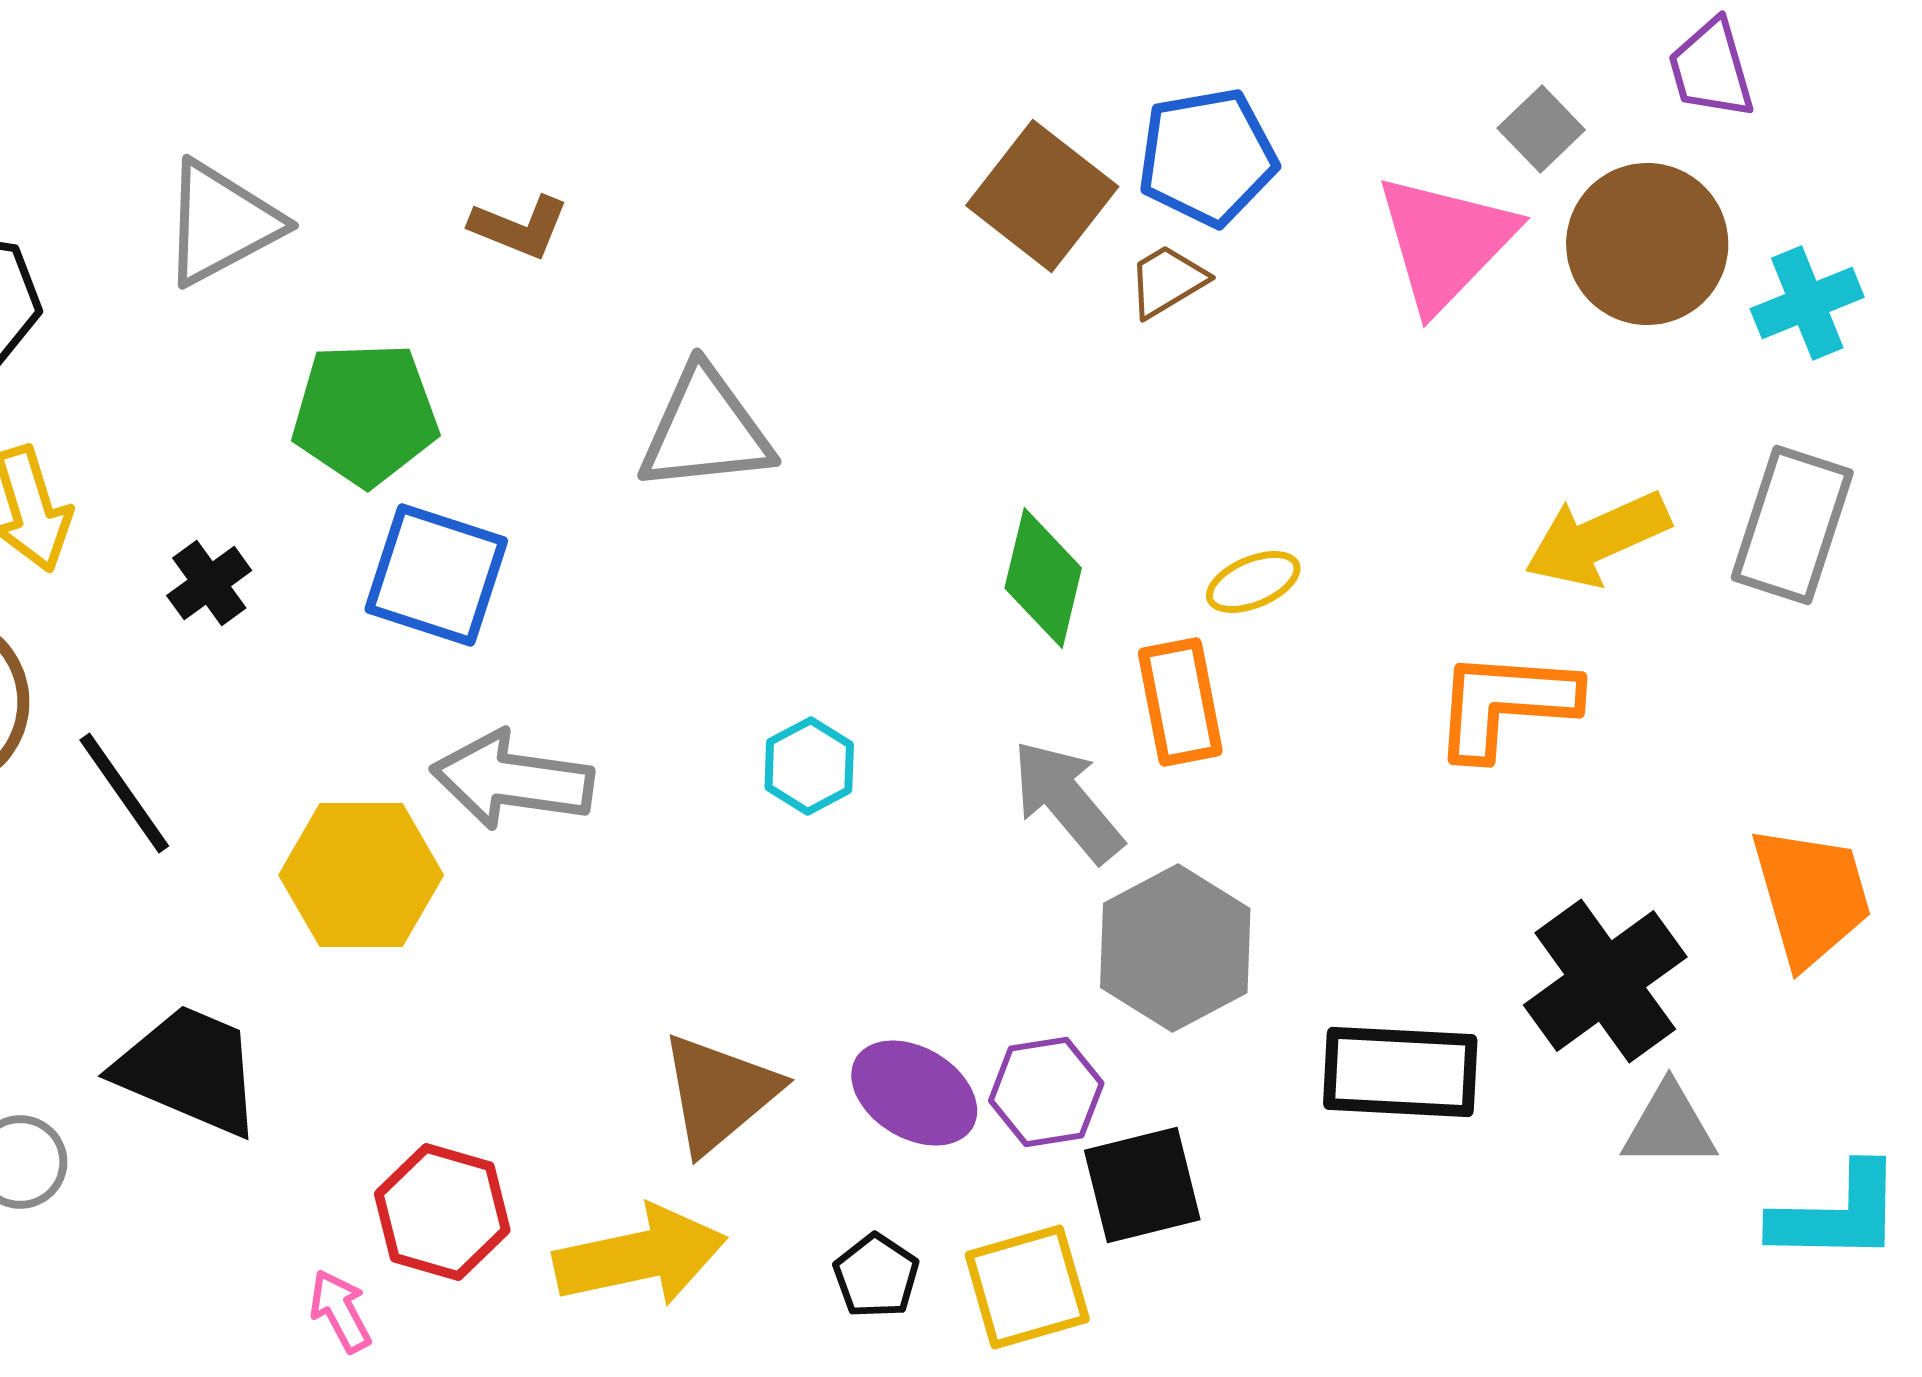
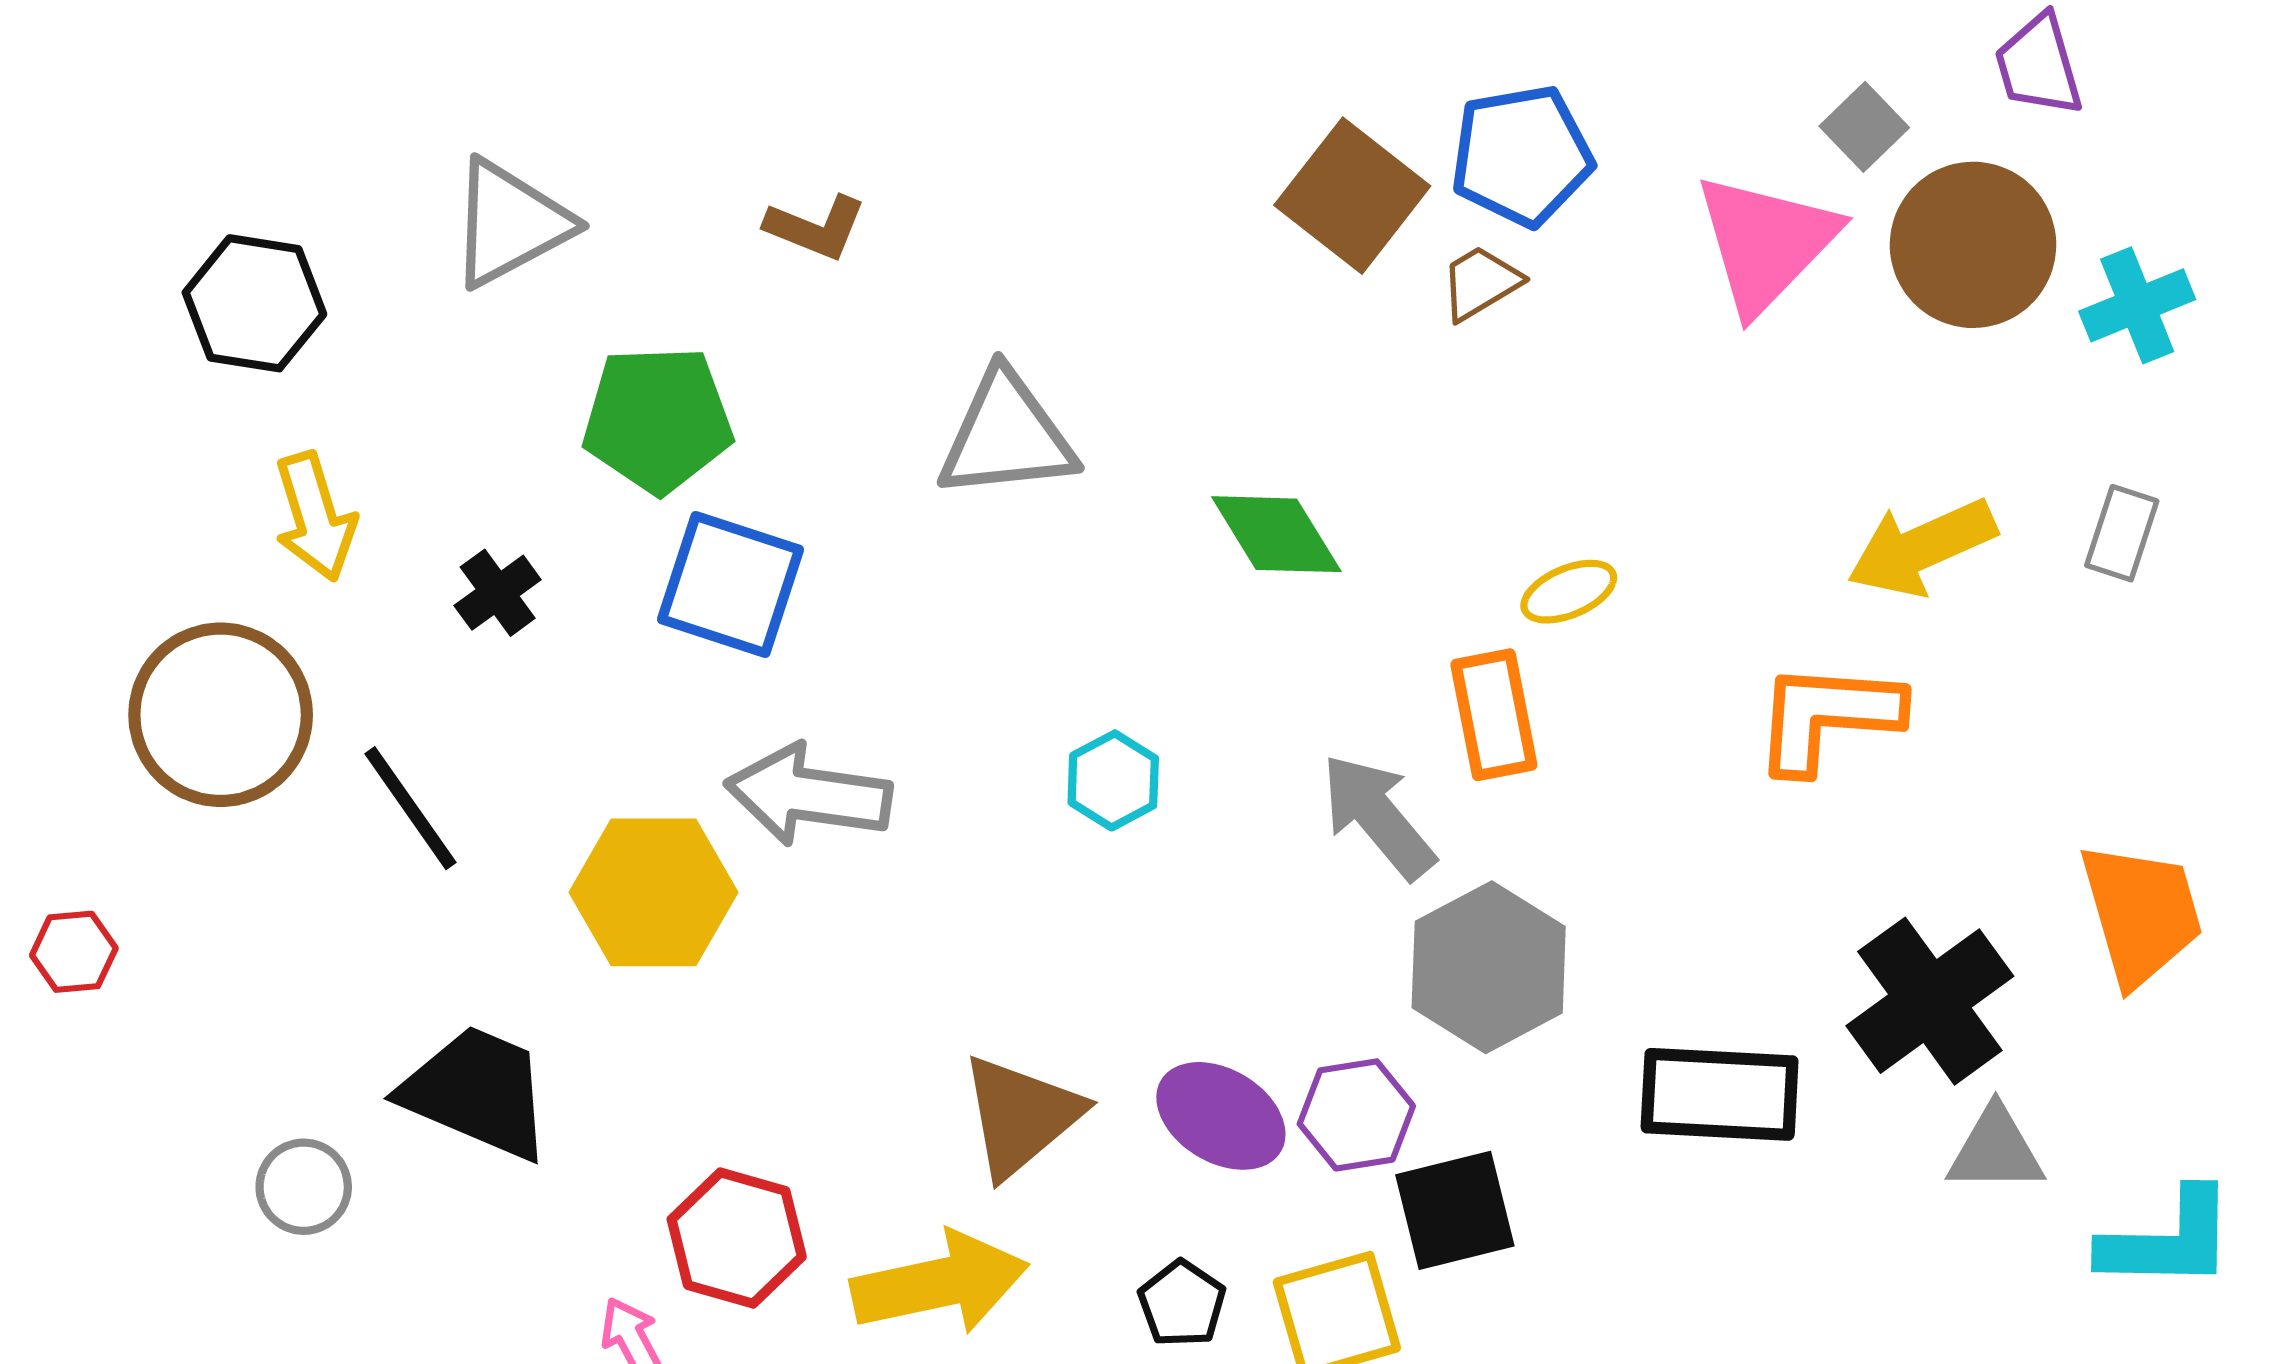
gray rectangle: (1792, 525) -> (2122, 533), size x0.6
green diamond: (1043, 578) -> (1276, 534), moved, turned -45

